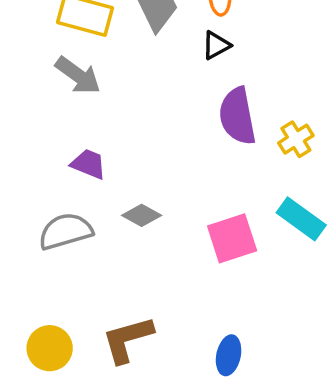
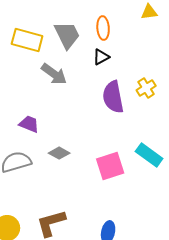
gray arrow: (78, 75) -> (54, 74), moved
yellow cross: (296, 139) -> (146, 88), moved

